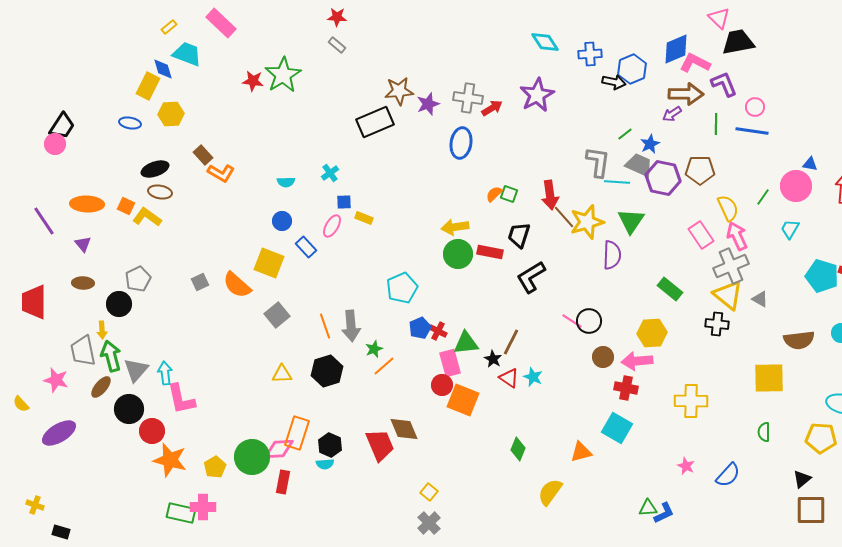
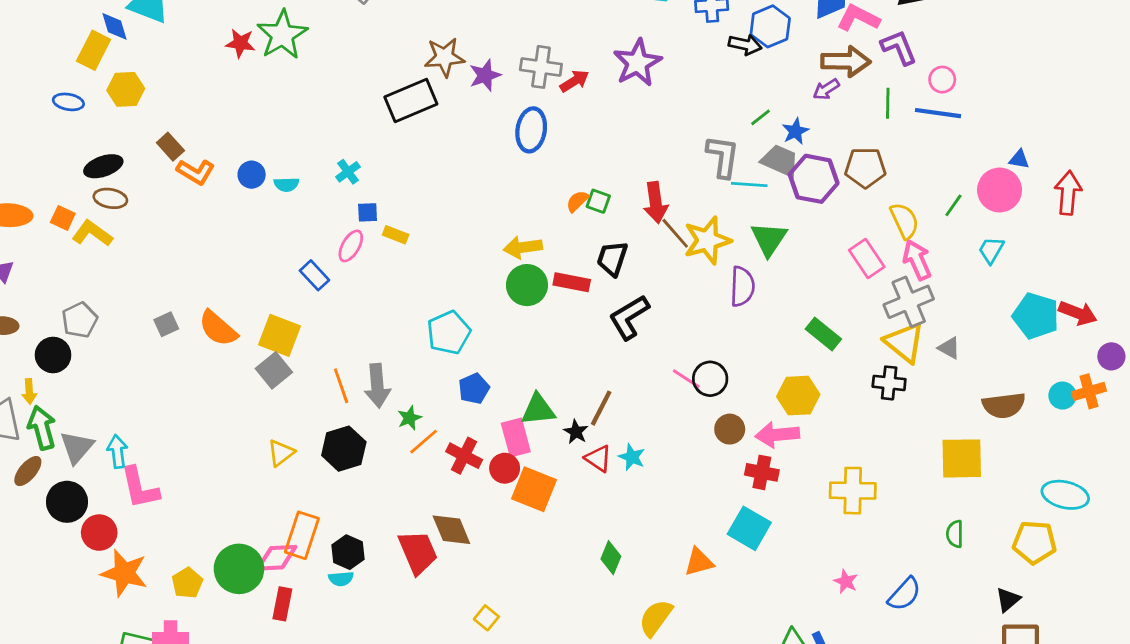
blue circle: (282, 221) -> (252, 175), moved
yellow square: (269, 263) -> (280, 335), moved
red cross: (438, 331) -> (464, 456), moved, size x1.4
yellow triangle: (282, 374) -> (281, 453), turned -35

